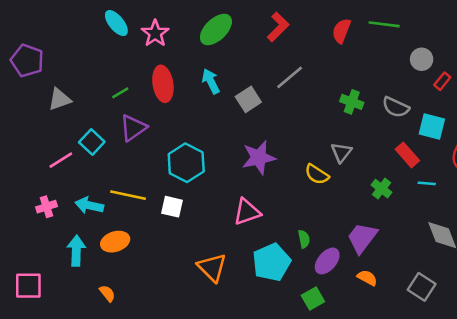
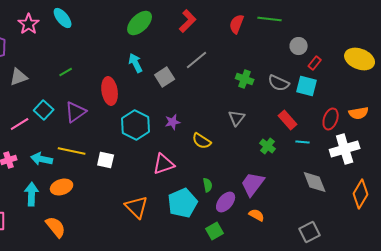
pink star: (155, 33) -> (29, 24), moved
red ellipse: (163, 84) -> (110, 91), moved
cyan square: (432, 126) -> (307, 86), moved
purple triangle: (133, 128) -> (76, 112), moved
purple star: (259, 158) -> (173, 122), size x0.6
cyan hexagon: (186, 163) -> (136, 125), moved
yellow semicircle: (317, 174) -> (202, 141), moved
gray square: (422, 287) -> (310, 232), moved, turned 30
orange semicircle: (107, 293) -> (56, 227), size x1.6

